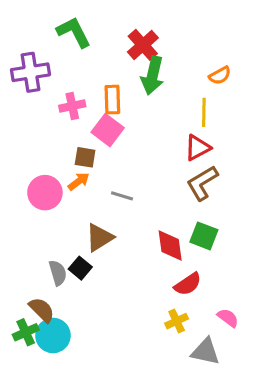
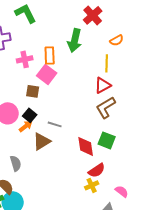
red cross: (143, 45) -> (93, 15), moved
orange arrow: (79, 181) -> (26, 126), moved
gray line: (122, 196) -> (55, 124), moved
black square: (80, 268) -> (30, 115), moved
yellow cross: (177, 321) -> (92, 185), moved

